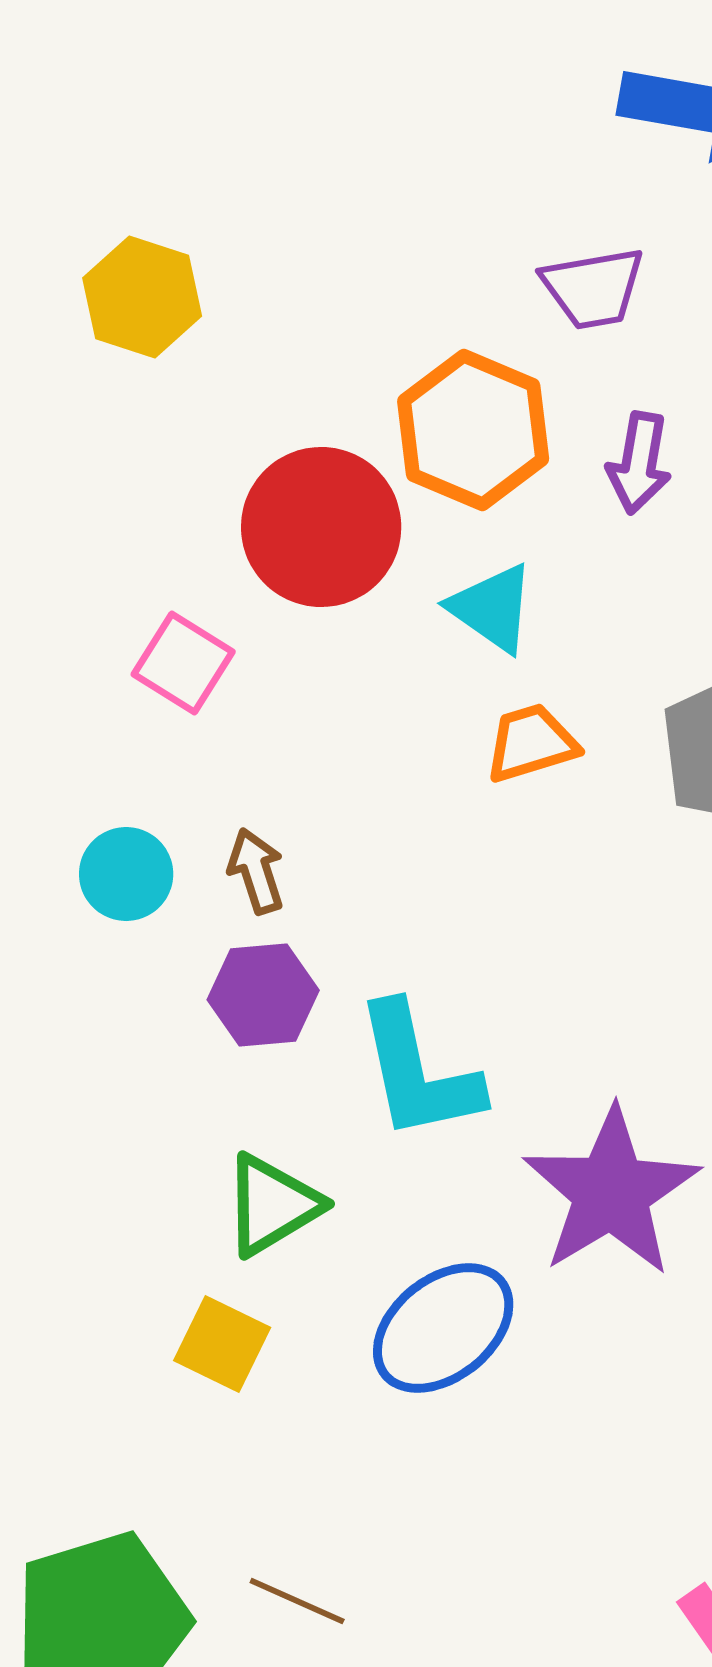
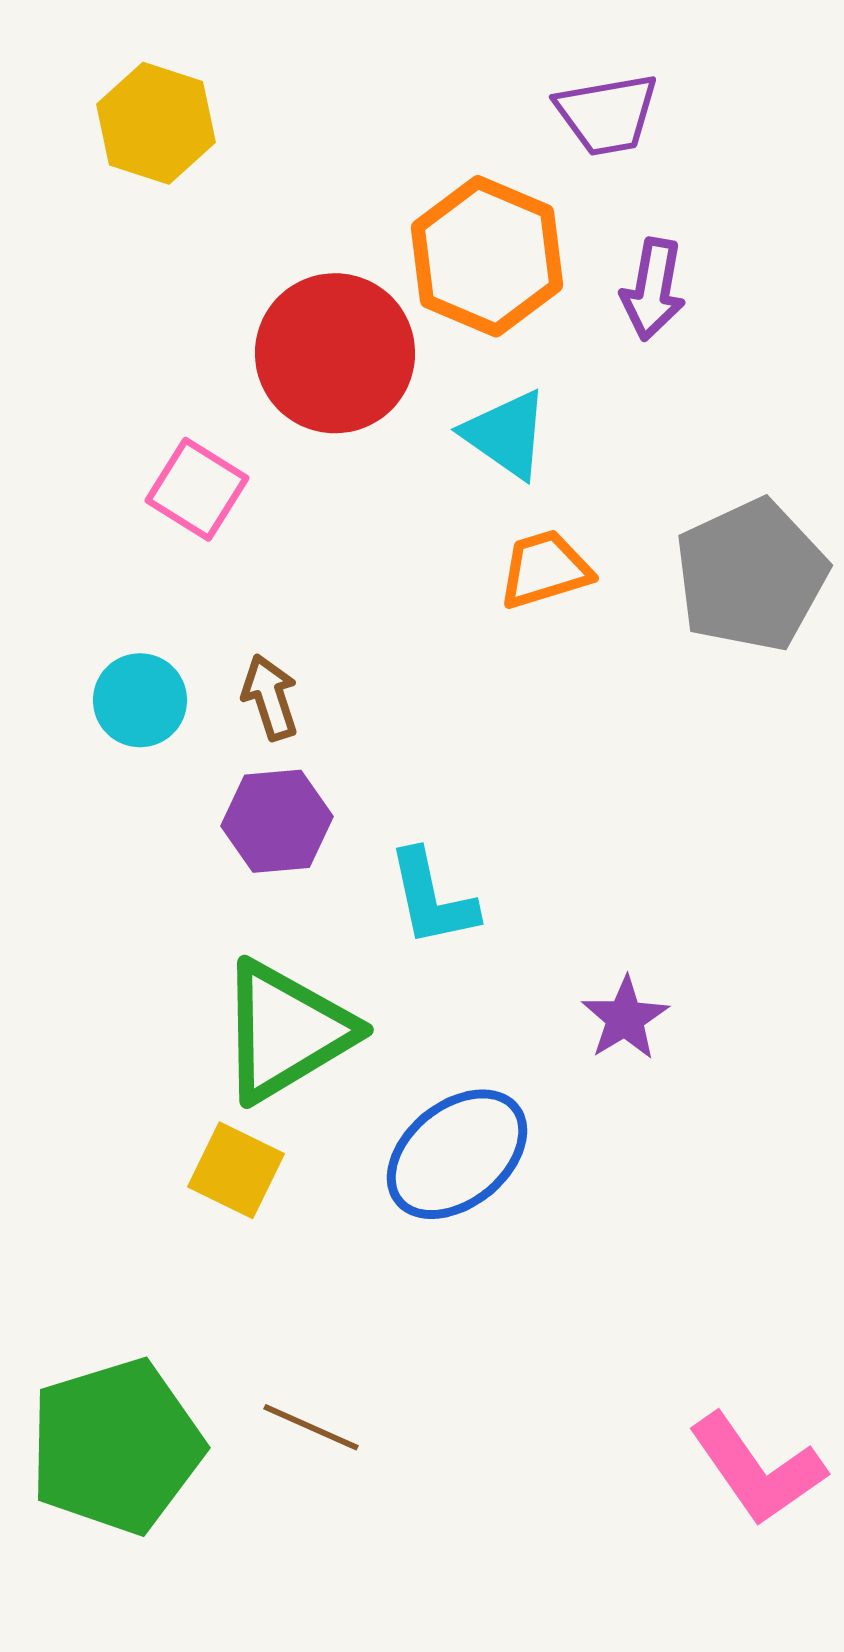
cyan L-shape: (418, 1072) -> (432, 898), size x0.7
purple star: (611, 1192) -> (625, 1018), size x0.5
green triangle: (272, 1205) -> (286, 1031), size x1.4

